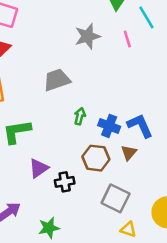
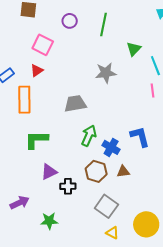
pink line: (127, 39) -> (153, 90), moved
green arrow: (80, 116) -> (89, 136), size x1.5
blue L-shape: (140, 126) -> (140, 137), moved
brown triangle: (129, 153) -> (123, 171), turned 32

